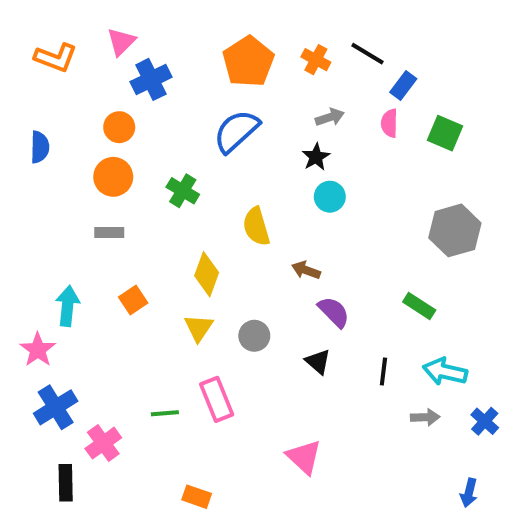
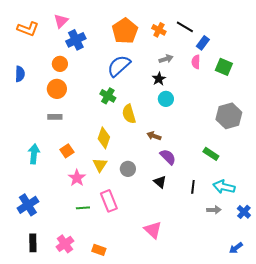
green cross: (183, 191) -> (108, 96), moved
pink star: (38, 350) -> (77, 178), moved
pink cross: (103, 443) -> (65, 244), moved
blue arrow: (469, 493) -> (236, 248), turned 40

